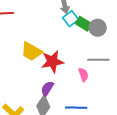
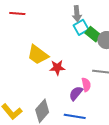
red star: (52, 62) -> (57, 68), size x0.7
purple semicircle: (47, 88) -> (76, 93), moved

